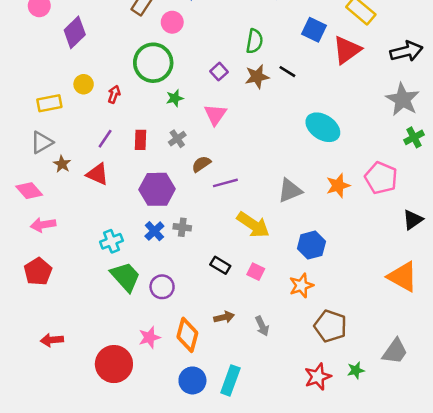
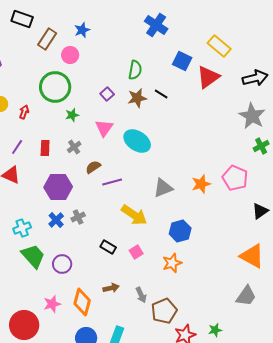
cyan ellipse: (323, 127) -> (137, 141), moved
gray cross: (182, 227) -> (78, 217), turned -32
pink square: (256, 272) -> (136, 252), turned 32
brown pentagon: (330, 326) -> (164, 311), moved, turned 30
gray trapezoid: (395, 351) -> (246, 296), moved

